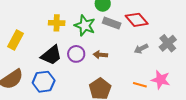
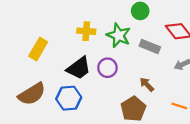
gray rectangle: (112, 23) -> (150, 46), moved
brown arrow: (100, 55) -> (147, 85), moved, turned 40

